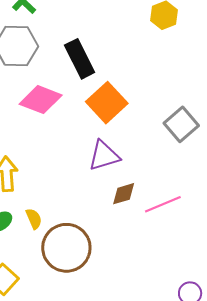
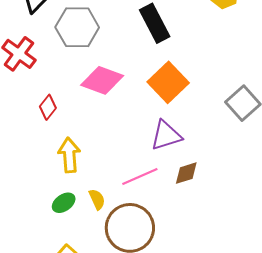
black rectangle: (80, 59) -> (155, 23), moved
pink line: (163, 204) -> (140, 177), moved

